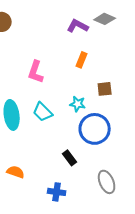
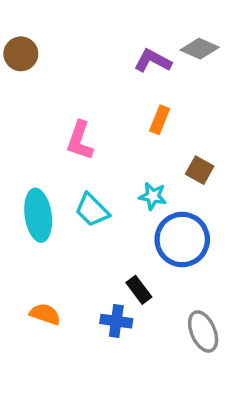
brown square: (105, 89) -> (200, 170), turned 35
blue cross: (57, 192) -> (116, 321), moved

